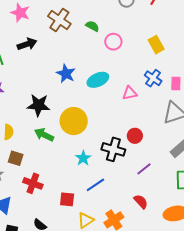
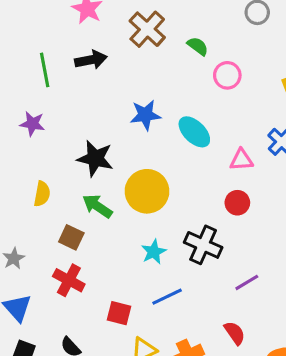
blue star: (66, 74) -> (145, 115), turned 30
cyan ellipse: (98, 80) -> (194, 132), turned 60
red circle: (135, 136) -> (237, 203), moved
brown square: (16, 158) -> (71, 237), moved

